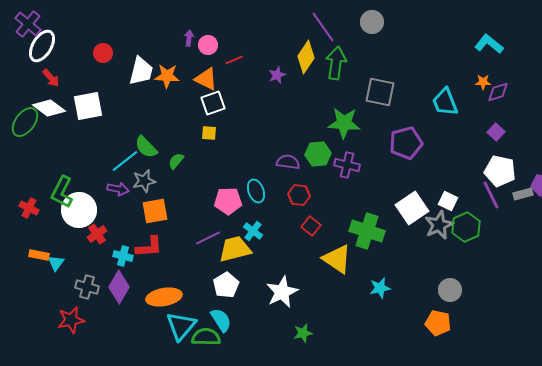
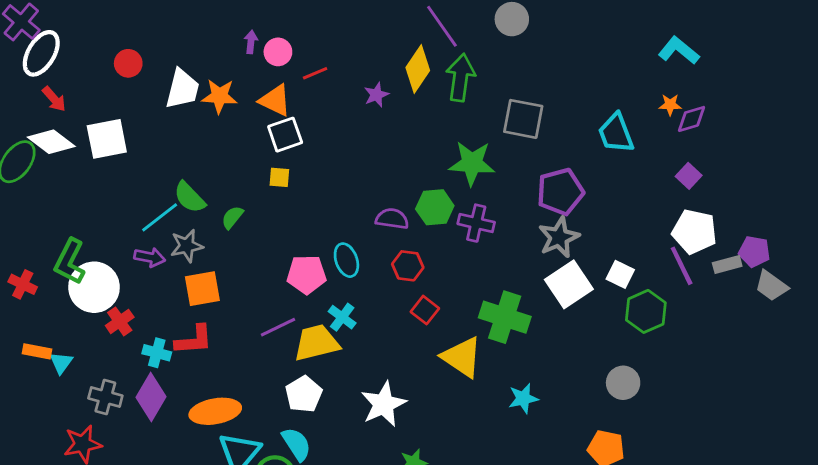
gray star: (439, 225) -> (559, 237), moved
gray circle: (450, 290) -> (623, 383), moved

